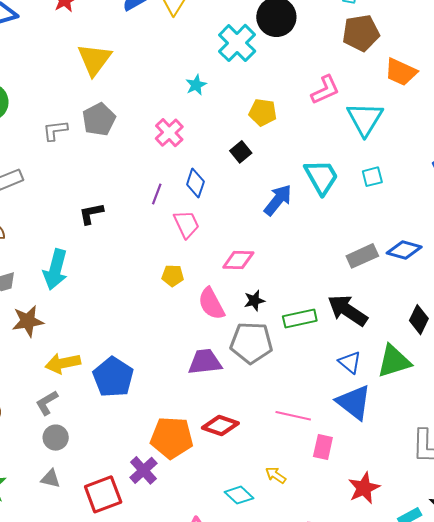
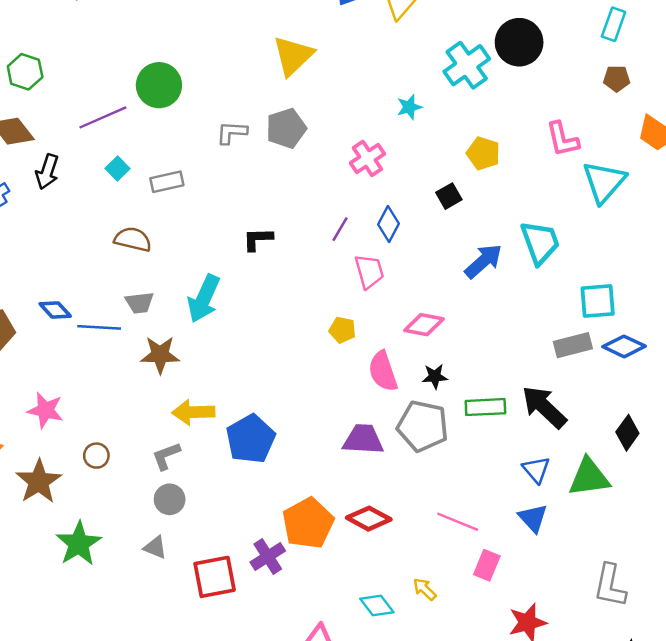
brown pentagon: (361, 33) -> (617, 78), size x0.6
pink L-shape: (325, 90) -> (562, 139), turned 92
cyan square: (372, 177) -> (598, 301), moved, size x1.5
blue triangle: (354, 402) -> (533, 518), size x0.7
orange pentagon: (172, 438) -> (308, 523), turned 30

